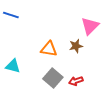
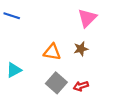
pink triangle: (90, 26) -> (87, 18), moved
cyan triangle: (13, 66) -> (14, 70), turned -42

